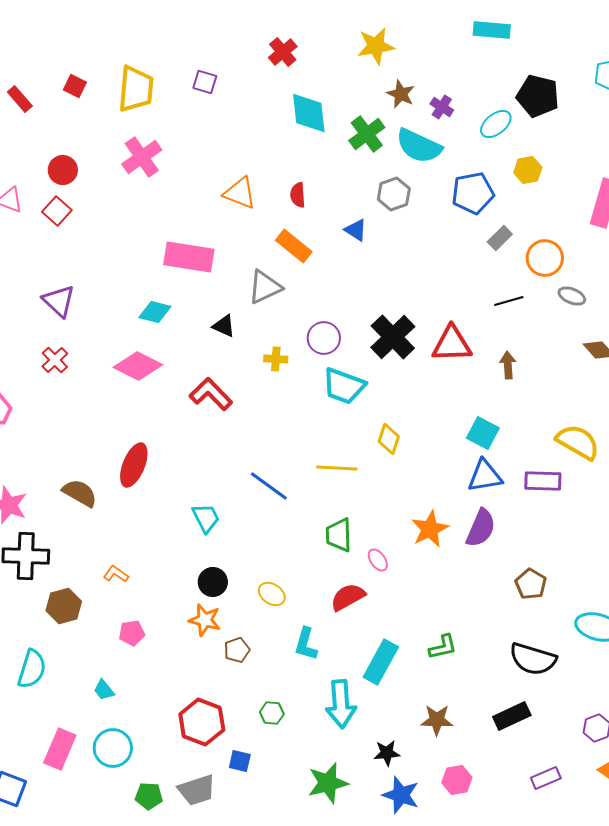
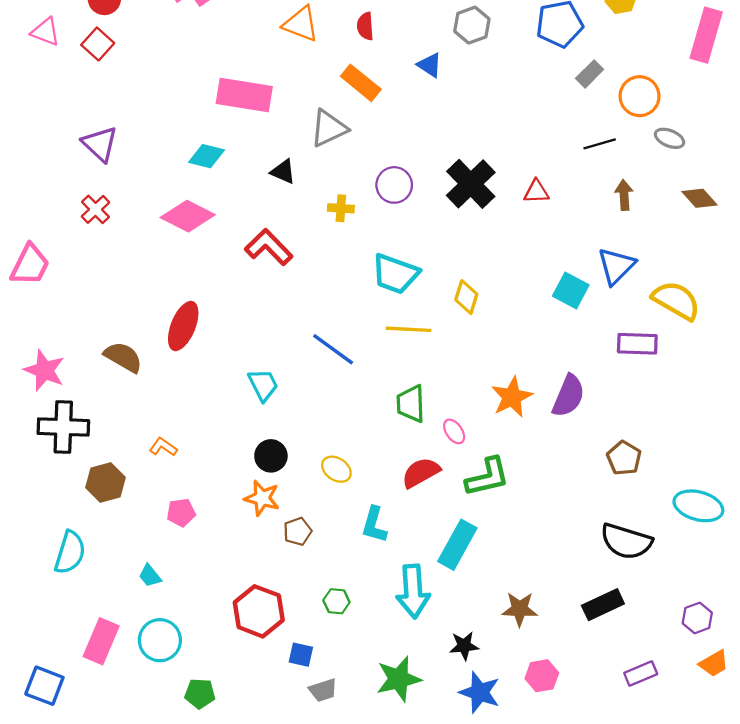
red triangle: (452, 344) -> (536, 192), size x0.6
brown arrow: (508, 365) -> (624, 195), moved
cyan trapezoid: (344, 386) -> (395, 274), moved
blue triangle: (485, 476) -> (616, 266), moved, turned -36
green L-shape: (443, 647) -> (487, 477), moved, size x1.4
gray trapezoid: (197, 790) -> (323, 690), moved, size x0.7

